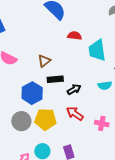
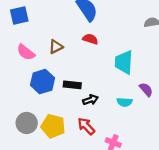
red semicircle: (75, 36) -> (90, 39), moved
brown triangle: (44, 61) -> (56, 47), moved
blue hexagon: (32, 93) -> (42, 82), moved

